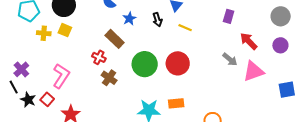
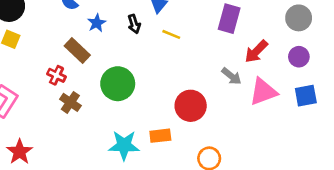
purple rectangle: (229, 16) -> (229, 19), size x1.5
red arrow: (249, 41) -> (256, 51), turned -90
red circle: (178, 63) -> (191, 106), moved
blue square: (287, 90) -> (306, 96), moved

